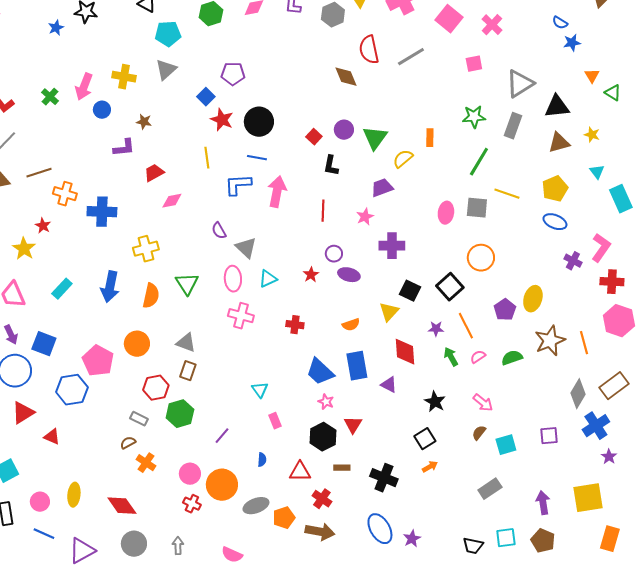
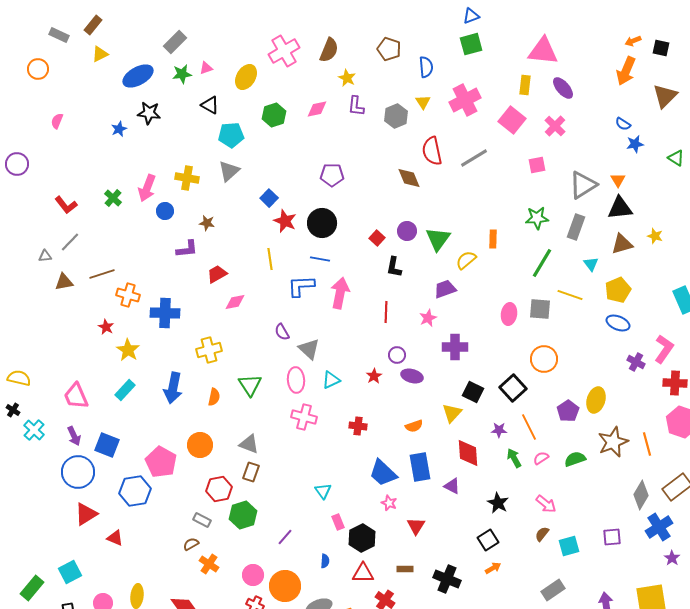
purple pentagon: (233, 74) -> (332, 175), moved
orange triangle: (592, 76) -> (618, 180), moved
green triangle: (613, 93) -> (676, 158), moved
cyan triangle: (597, 172) -> (591, 264), moved
yellow star: (24, 249) -> (128, 350), moved
orange semicircle: (151, 296) -> (214, 397), size x0.7
black hexagon: (323, 437) -> (362, 538), moved

